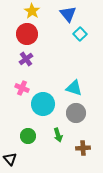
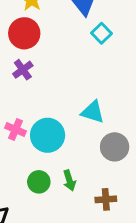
pink cross: (22, 88) -> (16, 129), moved
gray circle: (76, 113) -> (115, 147), moved
green circle: (28, 136) -> (39, 182), moved

